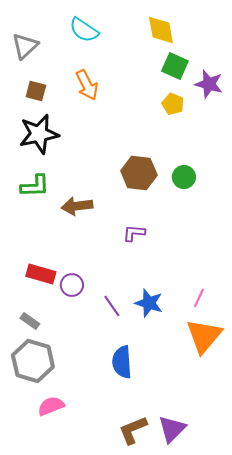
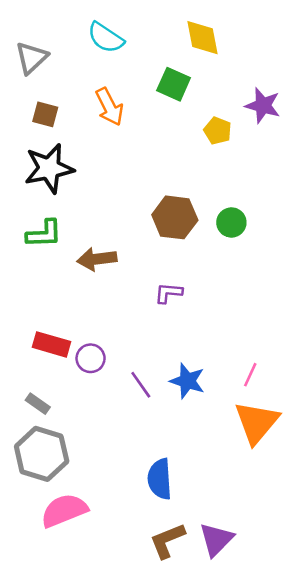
green square: (175, 66) -> (174, 84), moved
blue semicircle: (122, 362) -> (160, 479), moved
pink semicircle: (51, 406) -> (64, 510), size x1.4

